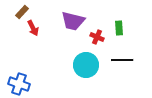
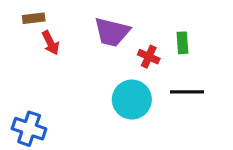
brown rectangle: (22, 12) -> (34, 18), turned 40

